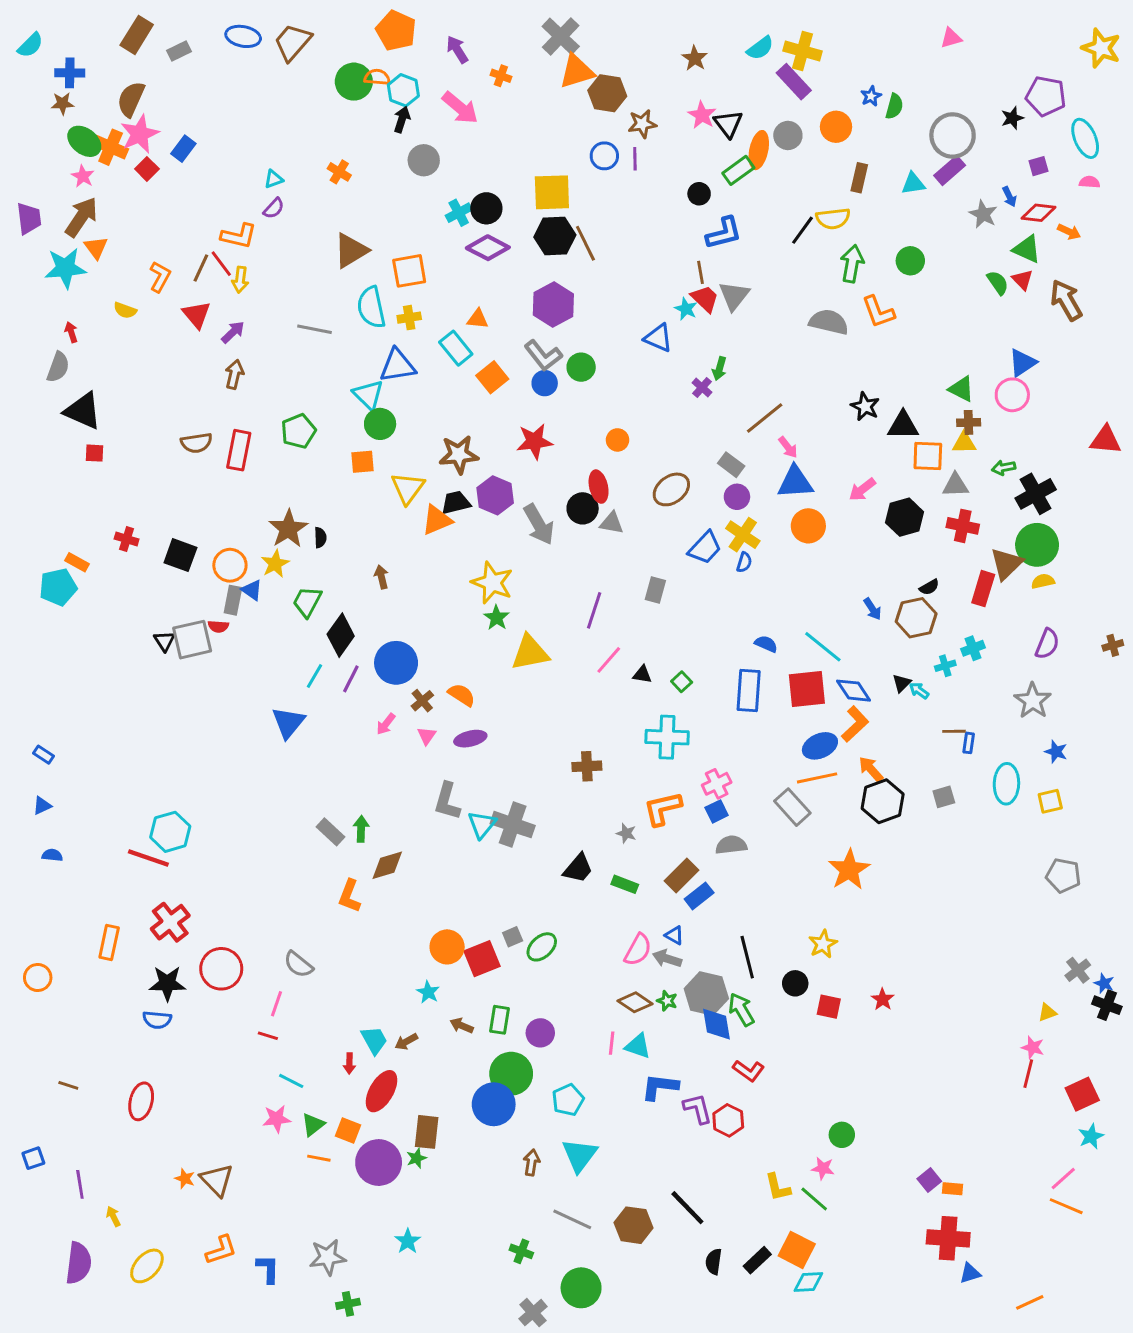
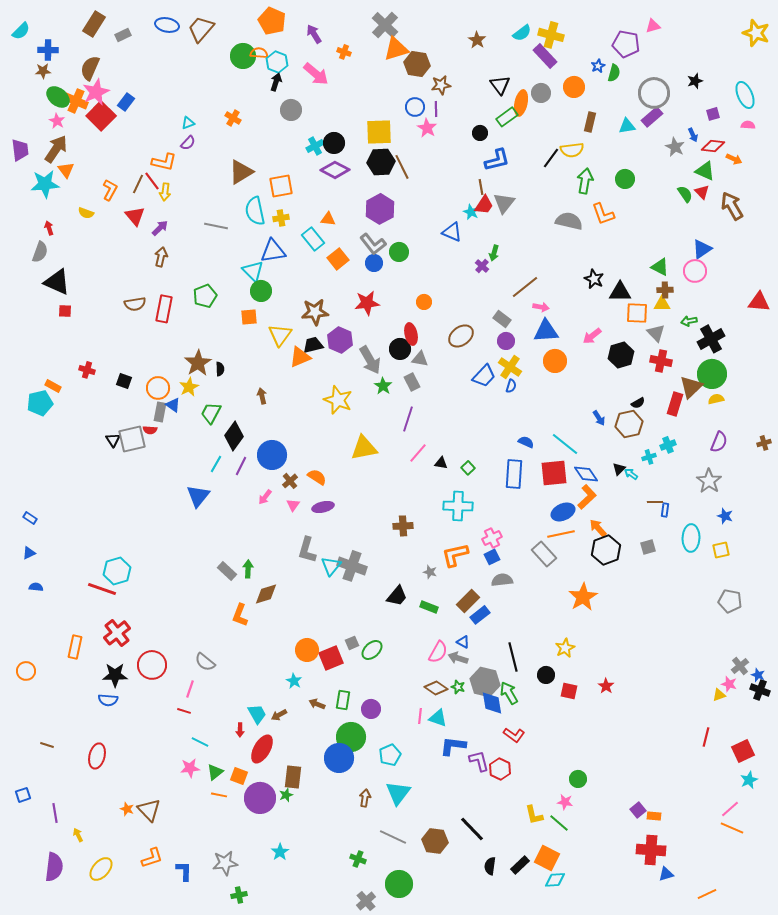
purple pentagon: (1046, 96) -> (626, 44), moved
pink star: (702, 115) -> (427, 128), moved
red square: (147, 169) -> (101, 116), size x1.8
red trapezoid: (705, 299) -> (484, 205), turned 80
pink arrow: (788, 447) -> (541, 307), turned -42
gray triangle: (955, 485) -> (656, 333), turned 48
black square: (180, 555) -> (124, 381), size x0.7
gray rectangle: (655, 590) -> (412, 382), moved, turned -42
green star: (497, 618) -> (383, 386), moved
pink star: (1033, 1047) -> (729, 684), moved

